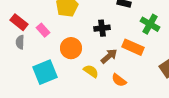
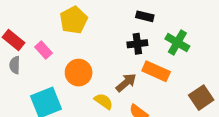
black cross: (102, 28) -> (137, 44), moved

